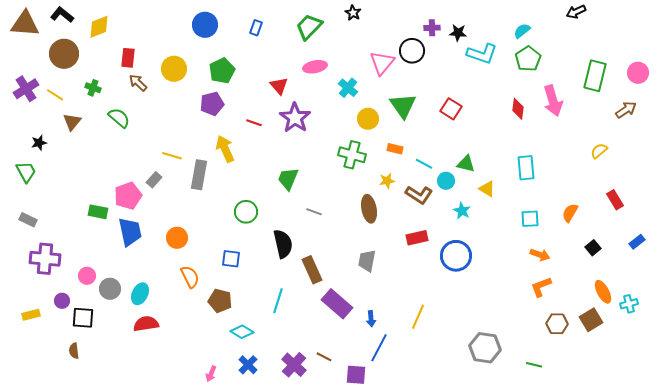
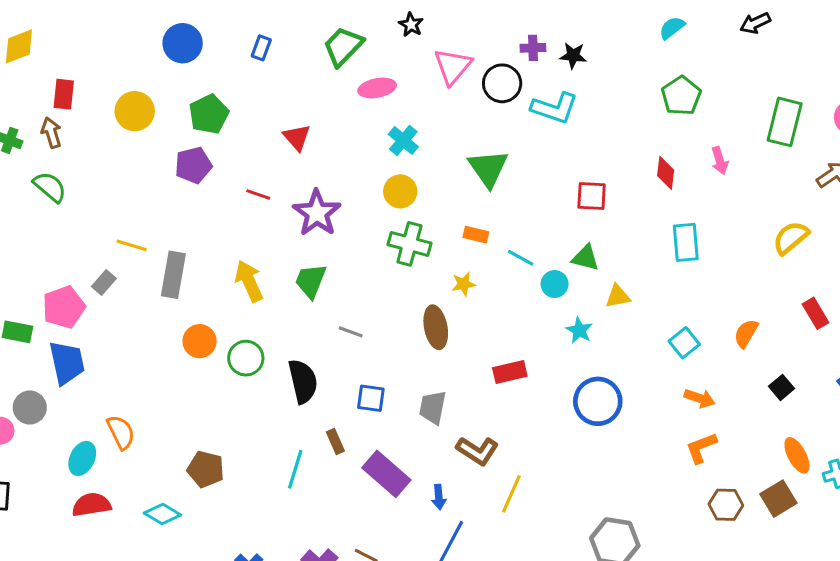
cyan semicircle: (522, 31) -> (672, 28), moved
cyan L-shape: (482, 54) -> (555, 108), moved
pink triangle: (382, 63) -> (453, 66), moved
pink ellipse: (315, 67) -> (377, 88), moved
brown arrow: (138, 83) -> (51, 133), moved, turned 30
pink arrow: (553, 101) -> (720, 161), size x0.6
red square: (451, 109) -> (592, 196), moved, turned -30
purple star: (295, 118) -> (317, 213), moved
yellow circle: (368, 119) -> (400, 191), moved
yellow arrow: (225, 149) -> (249, 281), moved
yellow semicircle: (599, 151) -> (791, 238), size x1.4
cyan rectangle: (526, 168) -> (686, 242), moved
yellow triangle: (487, 189) -> (618, 296), turned -42
brown L-shape: (419, 195) -> (477, 451), moved
green circle: (246, 212) -> (246, 358), moved
cyan square: (530, 219) -> (684, 343), turned -36
orange circle: (177, 238) -> (200, 341), moved
blue circle: (456, 256) -> (598, 401), moved
blue square: (231, 259) -> (371, 398), moved
brown rectangle: (312, 270) -> (335, 441), moved, size x0.6
orange semicircle: (190, 277) -> (121, 432), moved
gray circle: (110, 289) -> (30, 408), moved
cyan diamond: (242, 332) -> (162, 514), moved

